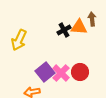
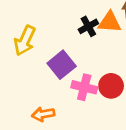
purple square: (45, 72) -> (62, 65), moved
pink cross: (61, 73) -> (84, 87), turned -30

